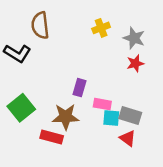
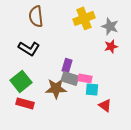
yellow cross: (101, 28) -> (84, 18), size x1.5
black L-shape: (17, 53) -> (29, 48), moved
gray rectangle: (130, 115) -> (70, 78), moved
red rectangle: (52, 137) -> (25, 103), moved

